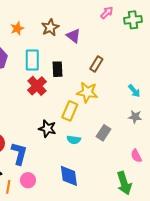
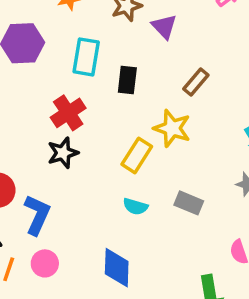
red cross: (37, 86) -> (68, 113), moved
black star: (47, 129) -> (63, 153), moved, turned 30
gray rectangle: (104, 133) -> (189, 203), turned 70

